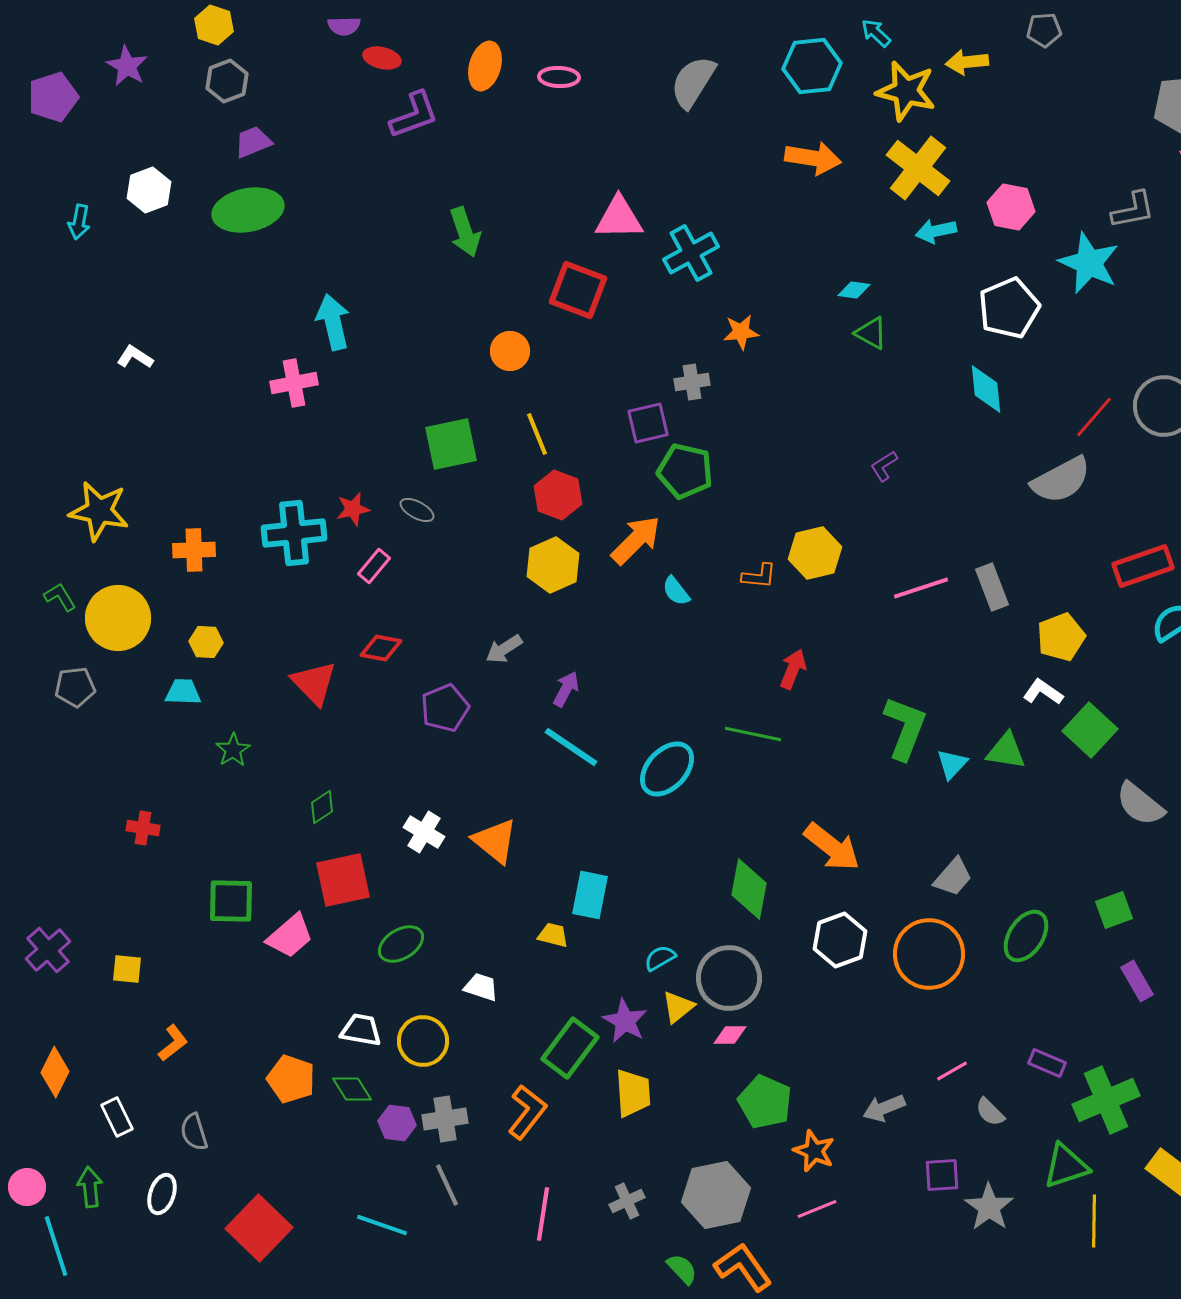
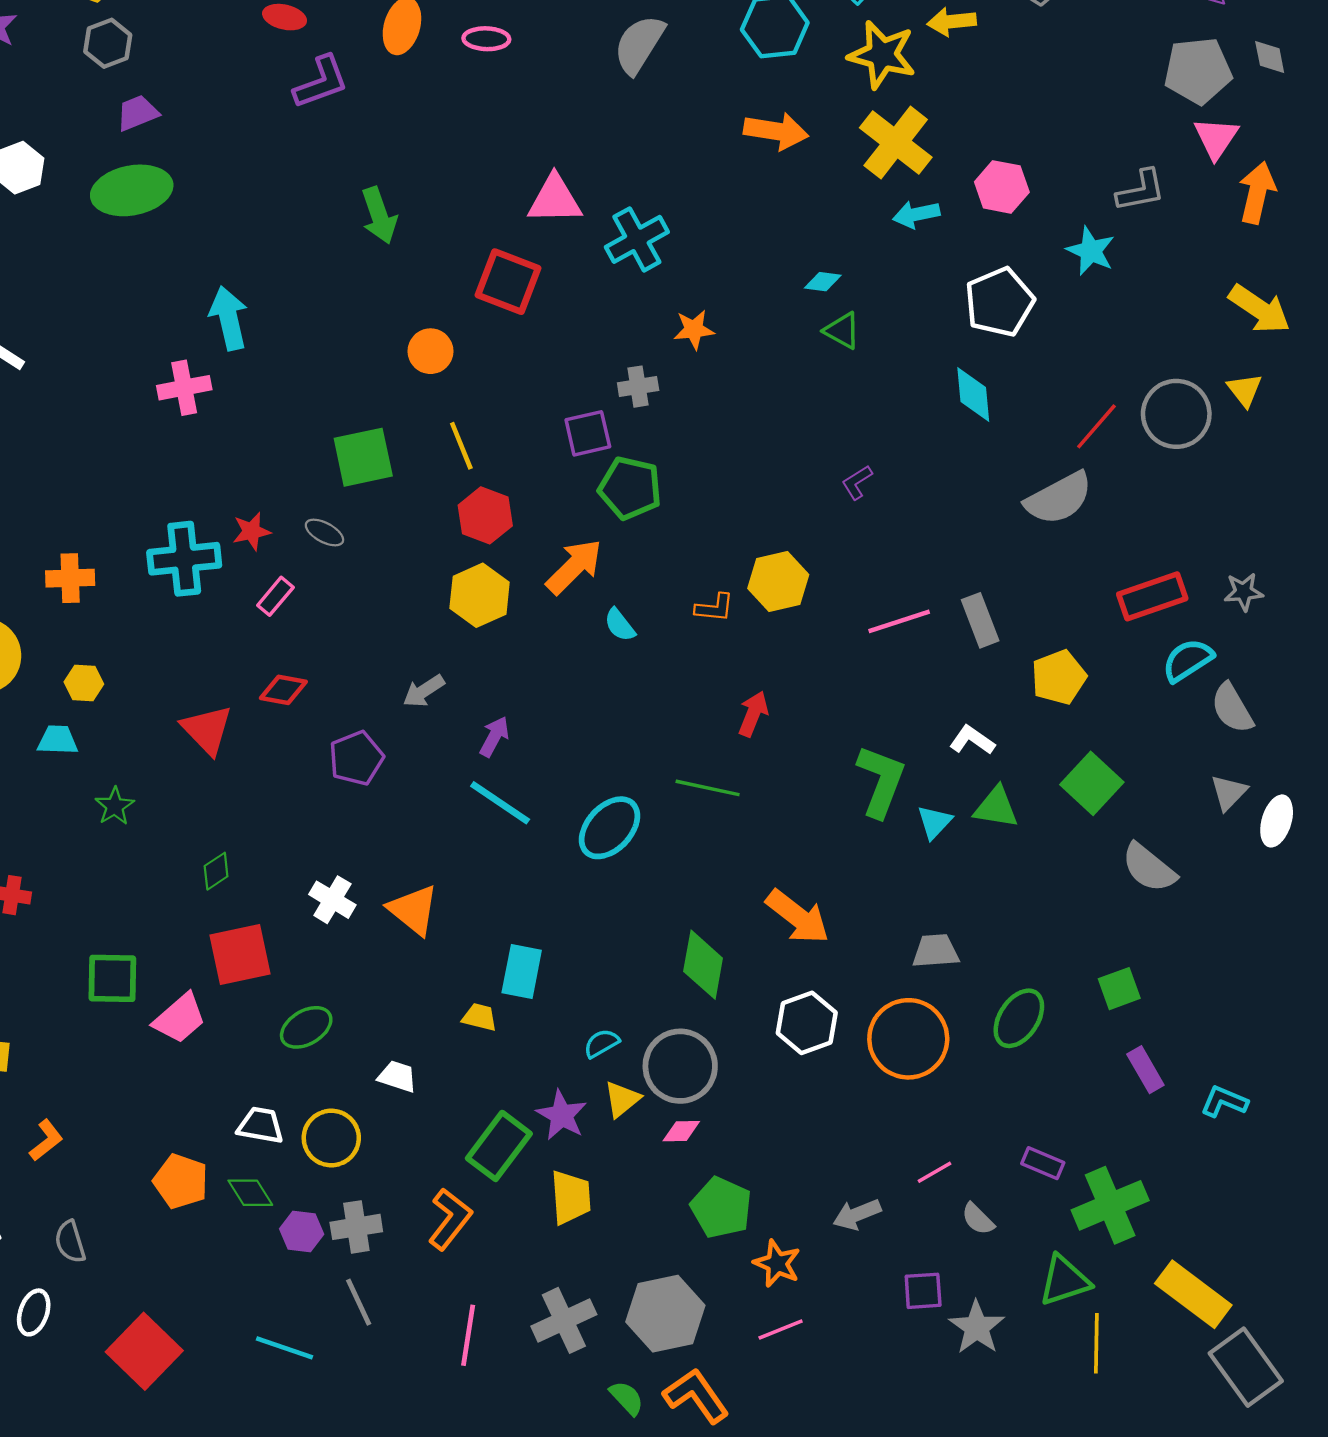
cyan star: (1089, 263) -> (1091, 251), size x0.7
white L-shape: (1043, 692) -> (972, 740), moved
gray trapezoid: (953, 877) -> (936, 951), turned -135
gray cross: (627, 1201) -> (564, 1320), size x1.6

